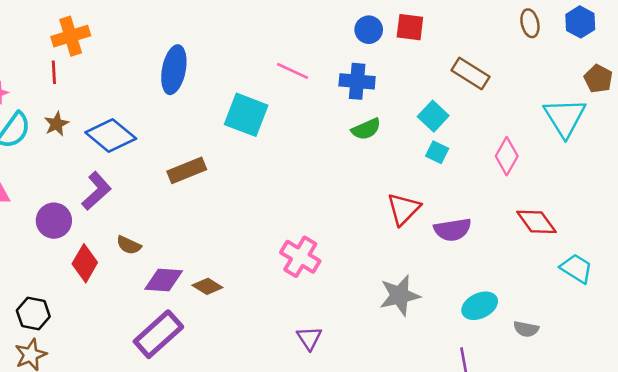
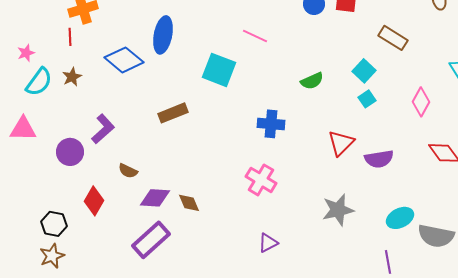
blue cross: (357, 81) -> (271, 124), moved
blue diamond: (111, 135) -> (124, 60), moved
cyan square: (437, 152) -> (367, 99), turned 30
red diamond: (85, 263) -> (94, 201), moved
brown diamond: (207, 286) -> (189, 203), turned 35
gray semicircle: (526, 329) -> (436, 236), size x1.8
purple triangle: (309, 338) -> (268, 243), turned 35

